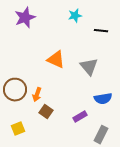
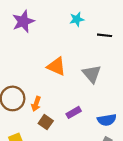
blue semicircle: (103, 99) -> (107, 120), moved
purple rectangle: (80, 117) -> (74, 112), moved

